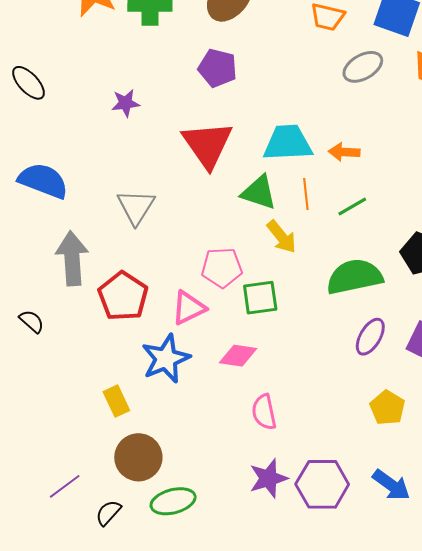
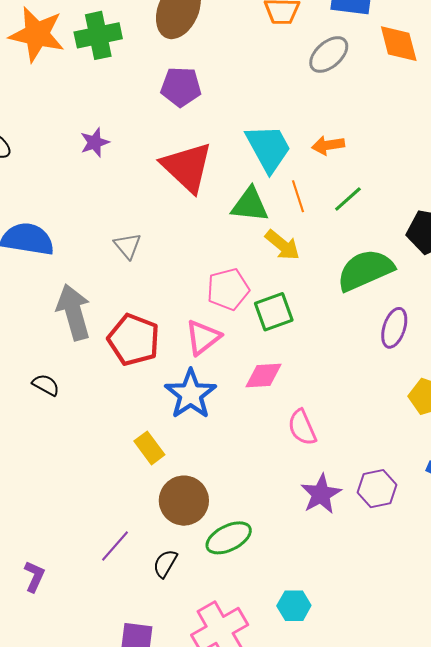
cyan trapezoid: (288, 143) -> (268, 148), turned 76
gray triangle: (136, 207) -> (128, 246), size x0.7
purple hexagon: (322, 484) -> (377, 489), size x0.7

